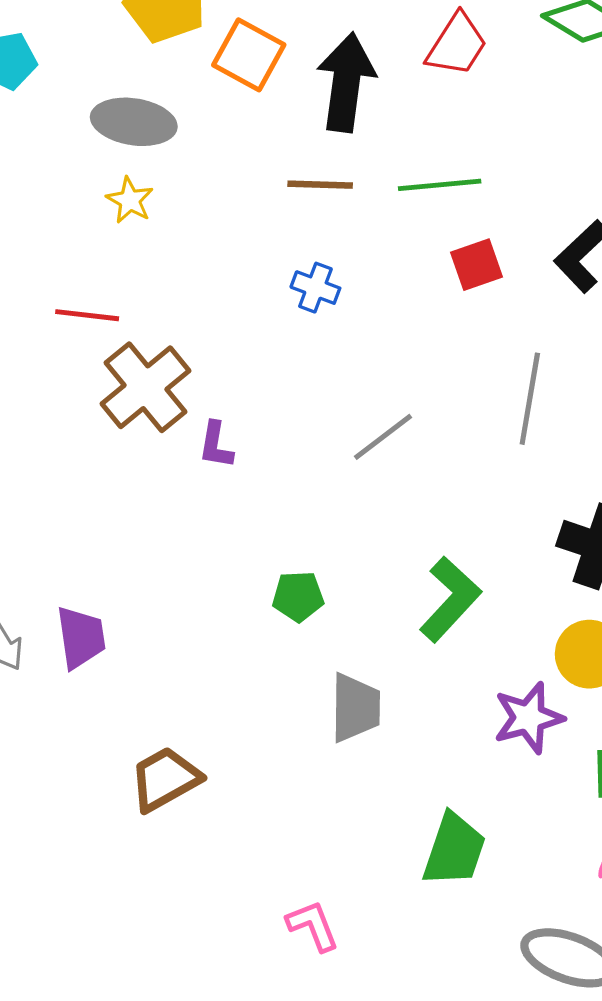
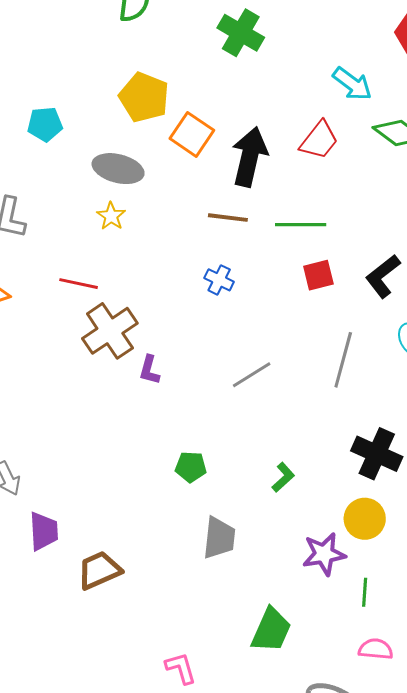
green L-shape: (450, 599) -> (283, 477), size x0.6
purple trapezoid: (81, 637) -> (44, 531), moved

